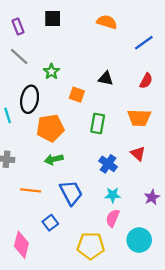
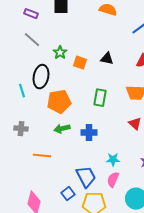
purple rectangle: (18, 27) -> (31, 14), turned -48
orange square: (77, 95) -> (80, 63), moved
blue cross: (108, 164) -> (89, 133), moved, turned -35
blue trapezoid: (71, 193) -> (86, 177), moved
blue square: (50, 223) -> (68, 194), moved

